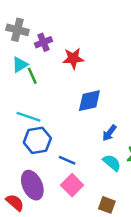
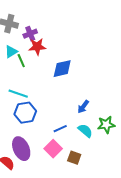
red star: (73, 58) -> (37, 47), moved
blue diamond: (89, 101) -> (62, 69), moved
blue line: (67, 160) -> (60, 129), moved, turned -48
brown square: (107, 205) -> (74, 158), moved

